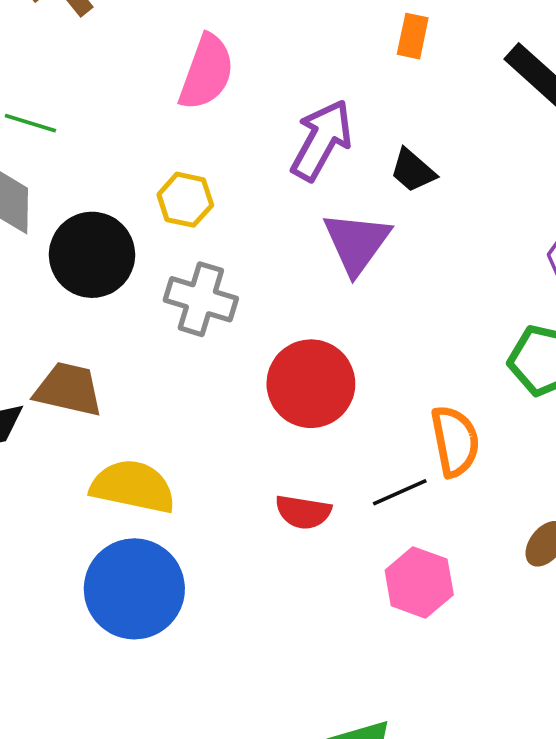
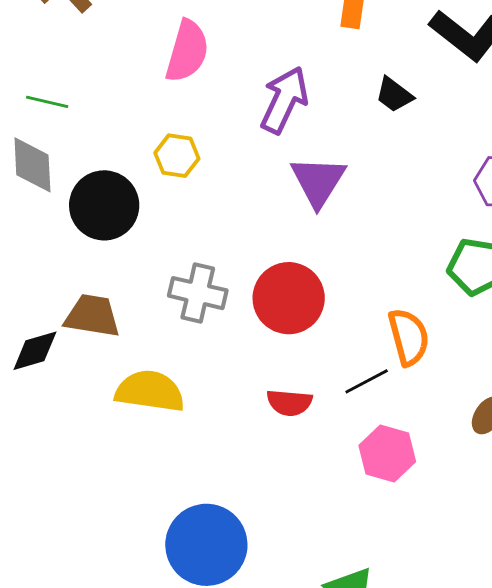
black trapezoid: (413, 171) -> (394, 95), moved
gray cross: (201, 299) -> (198, 293), moved
blue circle: (134, 589) -> (206, 545), moved

